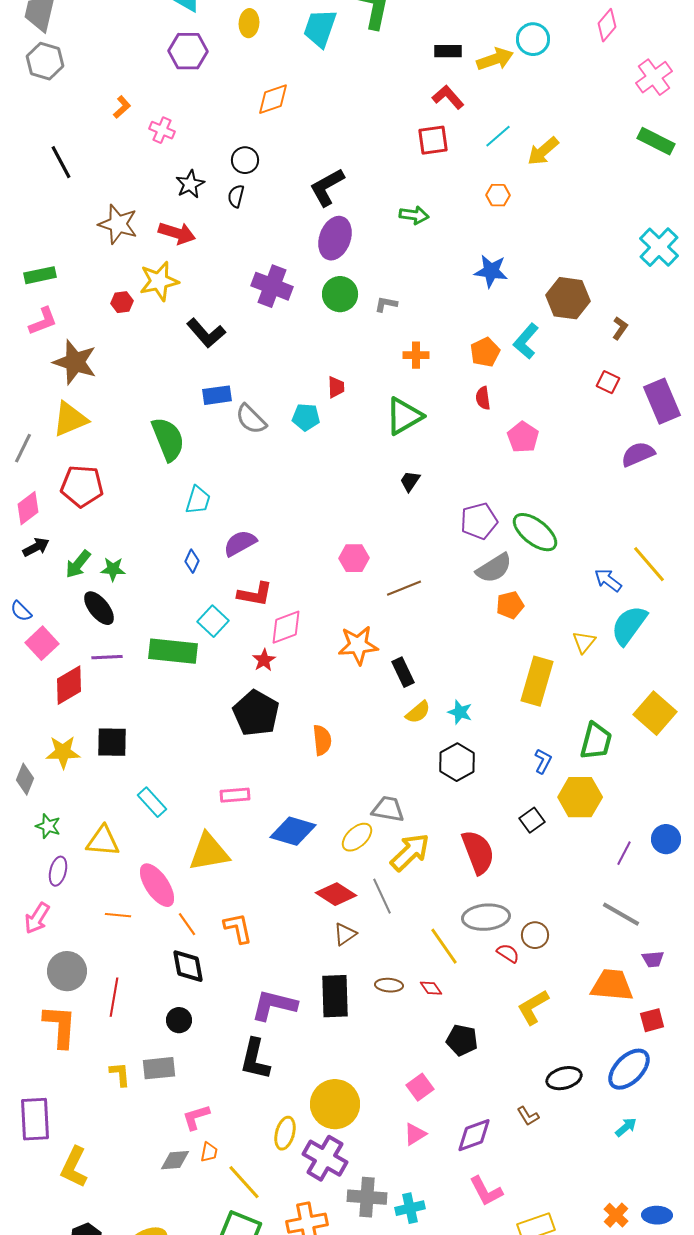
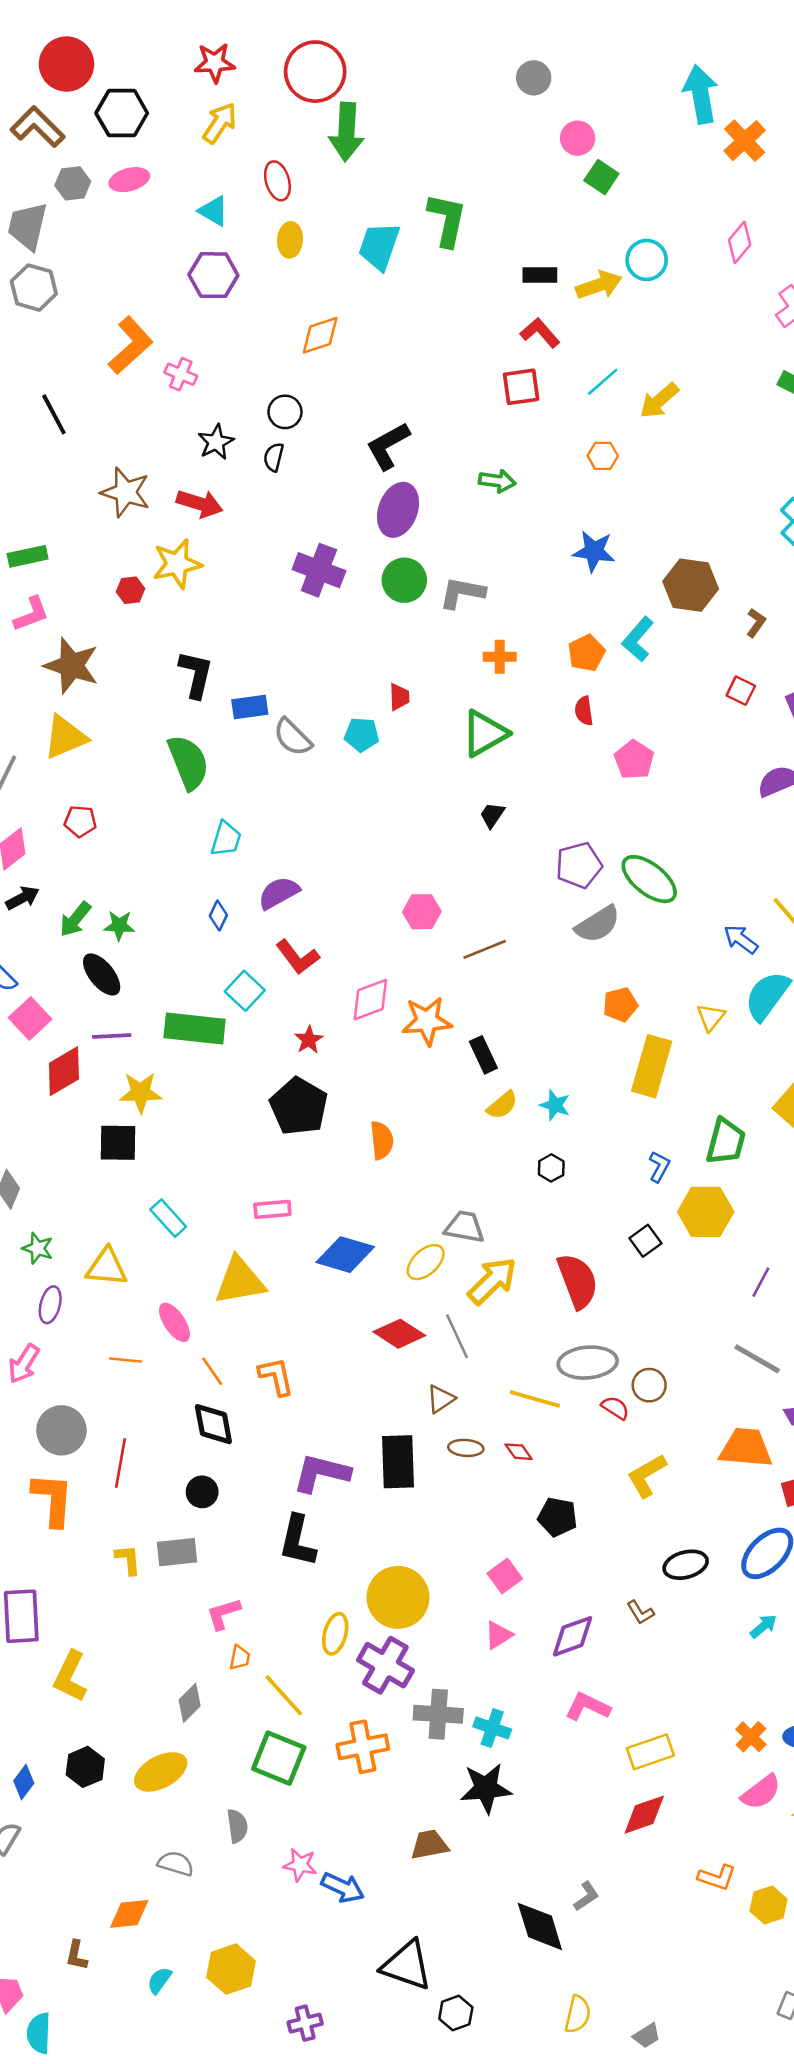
orange L-shape: (122, 107) -> (131, 345), size x2.0
gray L-shape: (386, 304) -> (462, 593), size x1.6
black L-shape: (206, 333) -> (196, 674), moved, turned -126
red pentagon: (82, 486) -> (80, 821), size x0.6
red L-shape: (255, 594) -> (298, 957), turned 42
orange pentagon: (510, 605) -> (620, 1005), moved
pink diamond: (286, 627) -> (370, 1000), moved
yellow star: (63, 752) -> (141, 1093), moved
black hexagon: (457, 762) -> (551, 1168), size x0.6
pink ellipse: (157, 885) -> (174, 1322), size x0.7
brown triangle: (345, 934) -> (441, 1399), moved
yellow line: (444, 946) -> (535, 1399), turned -39
gray diamond: (175, 1160) -> (190, 1703), moved, turned -40
pink L-shape: (486, 1191) -> (588, 1707), turned 144
cyan cross: (410, 1208) -> (492, 1728), turned 32

